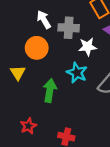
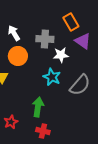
white arrow: (44, 19) -> (14, 33), moved
green arrow: (50, 90) -> (38, 107), moved

